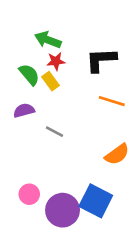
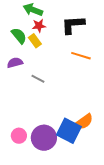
orange semicircle: (117, 154) -> (84, 122), moved
pink circle: (29, 194) -> (19, 136), moved

